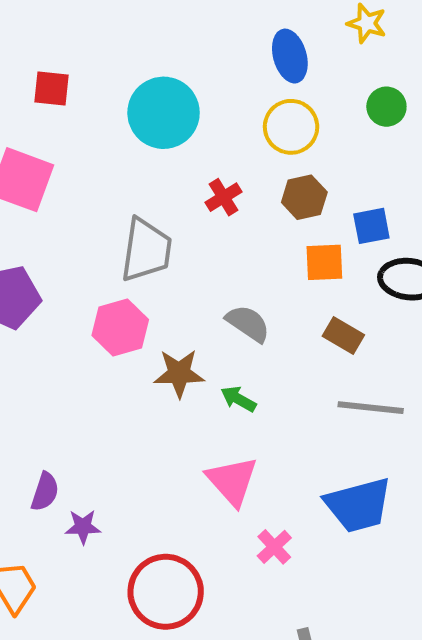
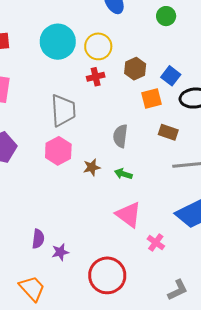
yellow circle: (291, 127) -> (98, 46), moved
red cross: (224, 197) -> (96, 77), turned 30
blue square: (371, 226) -> (171, 76), turned -30
gray semicircle: (248, 323) -> (120, 136), turned -105
brown star: (179, 373) -> (92, 167), size x0.7

